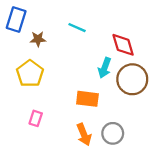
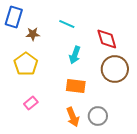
cyan arrow: (105, 68) -> (75, 55), moved
pink rectangle: (36, 118) -> (31, 103), turned 32

